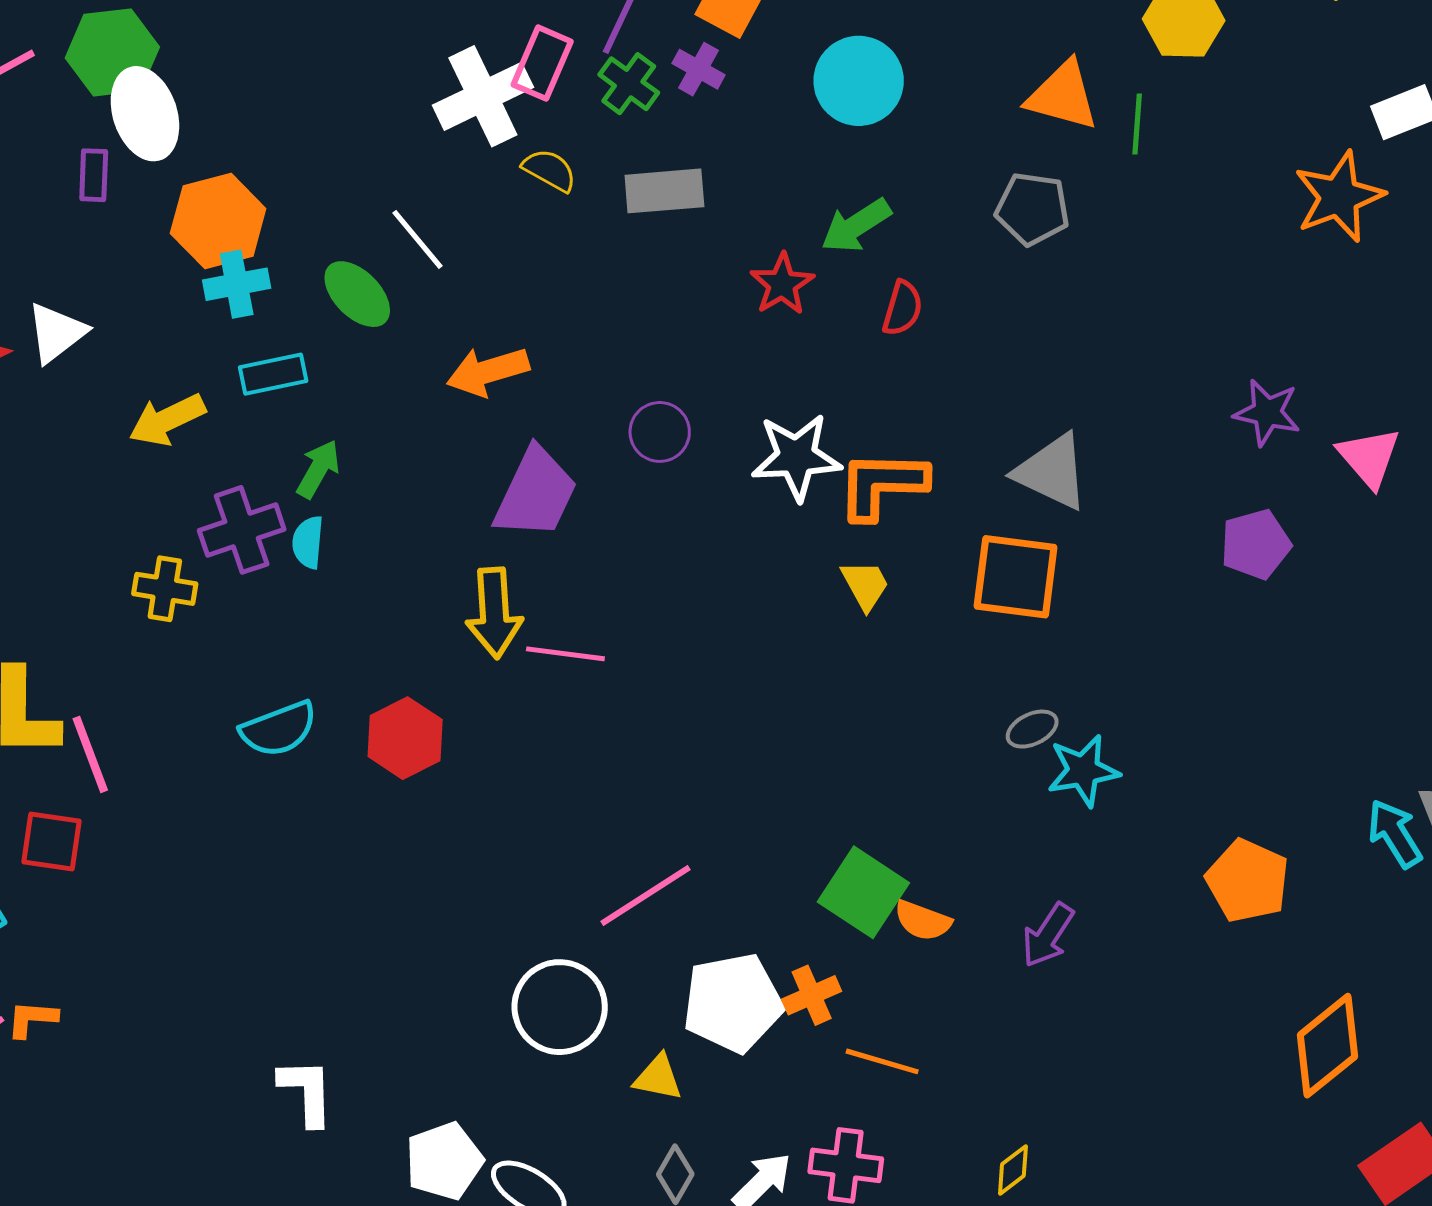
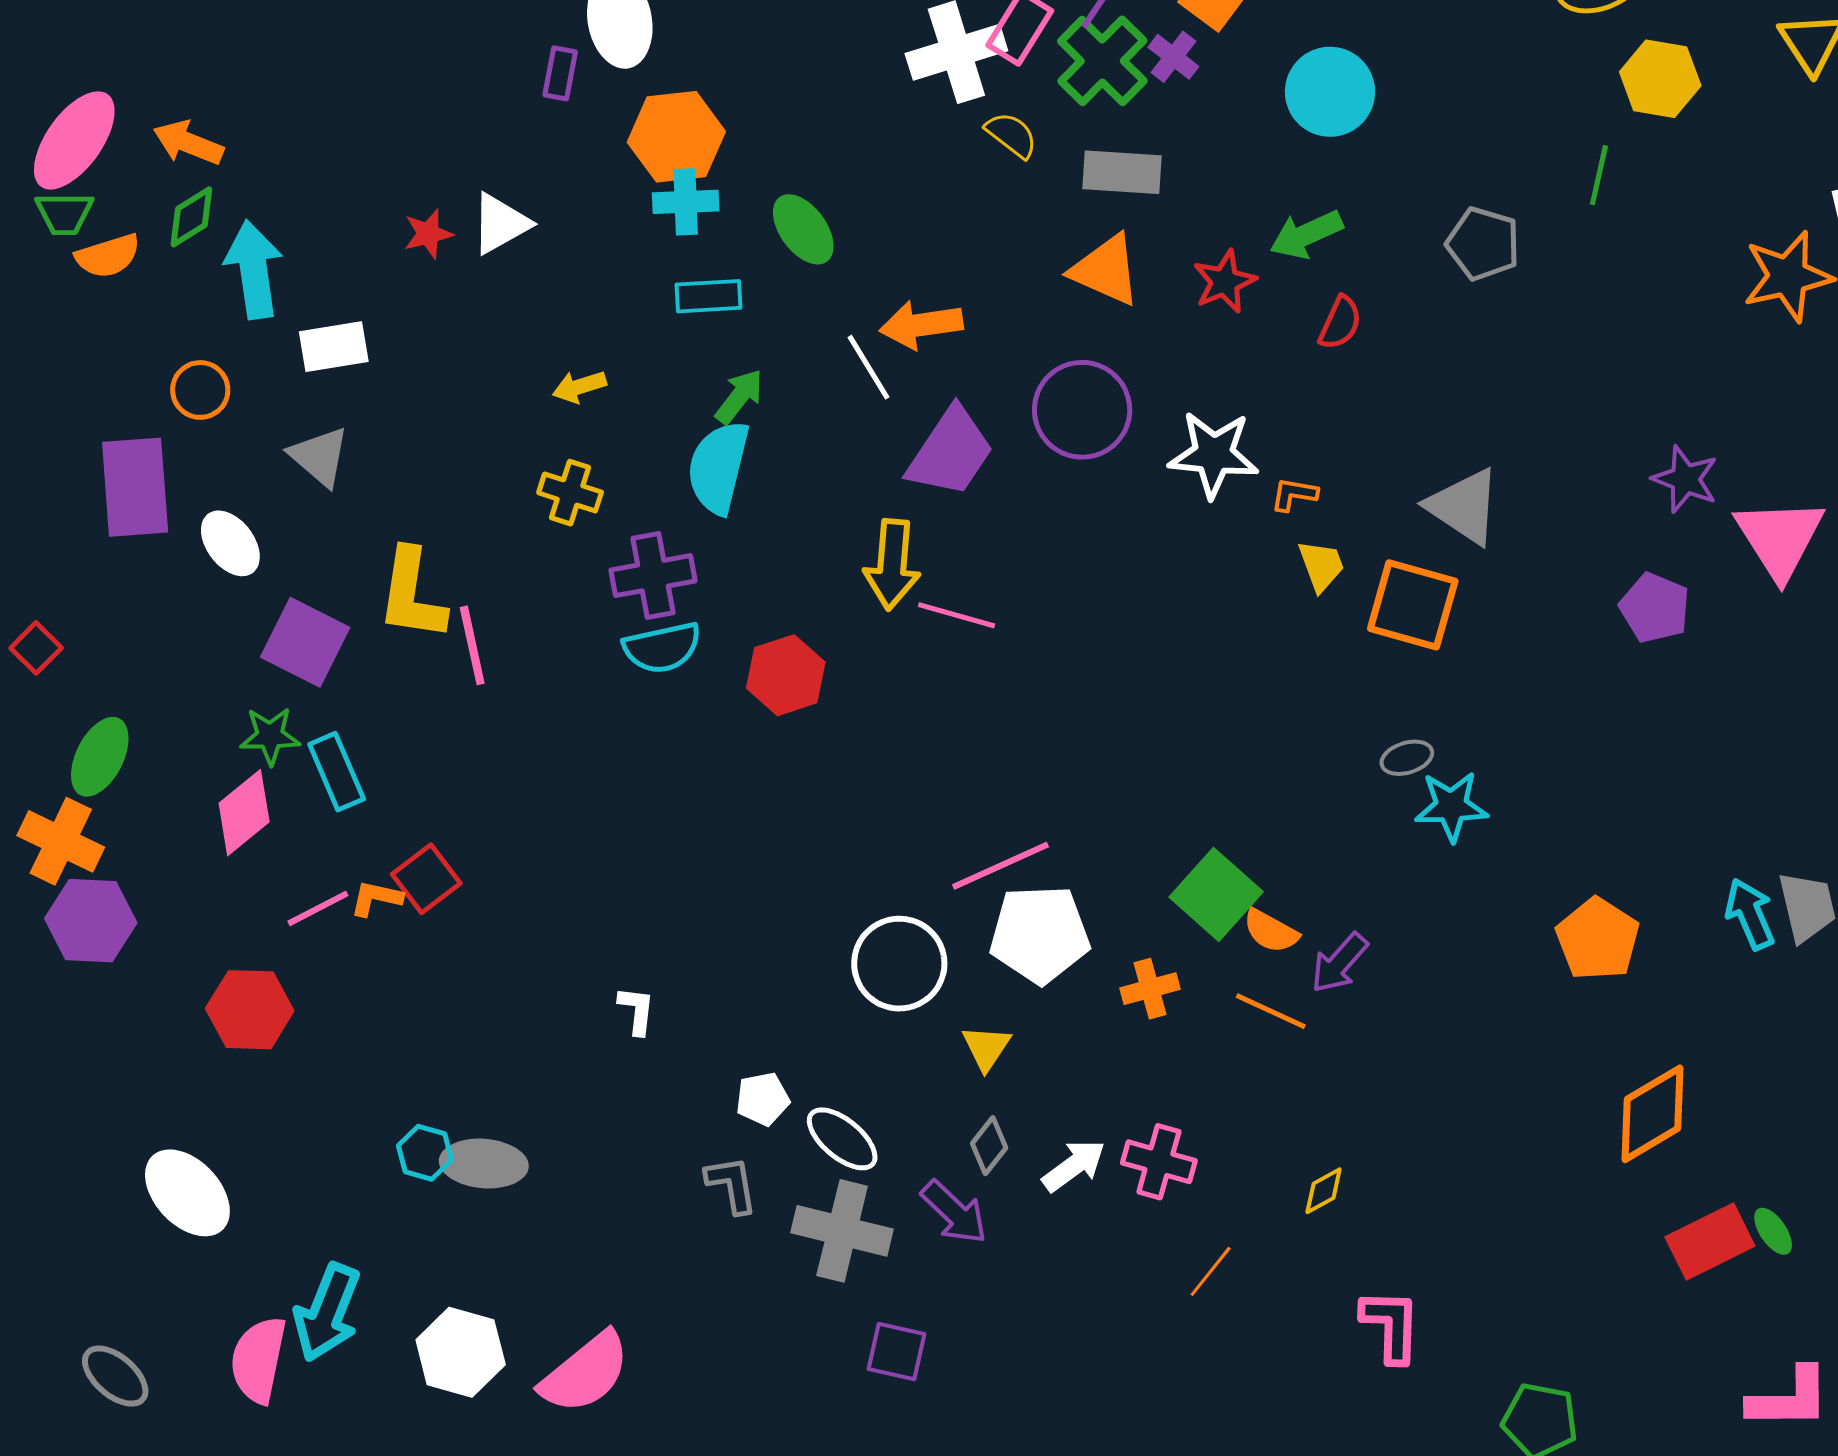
green cross: (629, 84) -> (1102, 61), size x1.5
orange triangle: (1063, 96) -> (1106, 270), moved
white line: (418, 239) -> (869, 367), moved
yellow arrow: (167, 420) -> (579, 387), moved, size x0.7
purple circle: (660, 432) -> (1082, 410), size x1.6
pink triangle: (1369, 457) -> (1780, 538), size x1.4
orange L-shape: (882, 485) -> (1294, 494), size x0.5
purple cross: (242, 530) -> (653, 576), moved
cyan semicircle: (308, 542) -> (718, 467), size x1.8
purple pentagon: (1256, 544) -> (1655, 608), turned 30
yellow trapezoid: (865, 585) -> (1321, 566), moved
red square: (51, 841) -> (426, 879), moved, turned 36
purple arrow: (1048, 935) -> (1339, 963), moved
white pentagon: (733, 1003) -> (1040, 934), moved
orange line: (882, 1061) -> (1271, 1011), moved
yellow triangle: (658, 1078) -> (986, 1048), turned 44
white L-shape: (306, 1092) -> (637, 1010), size x0.7
white pentagon: (444, 1161) -> (763, 1099), size x0.7

